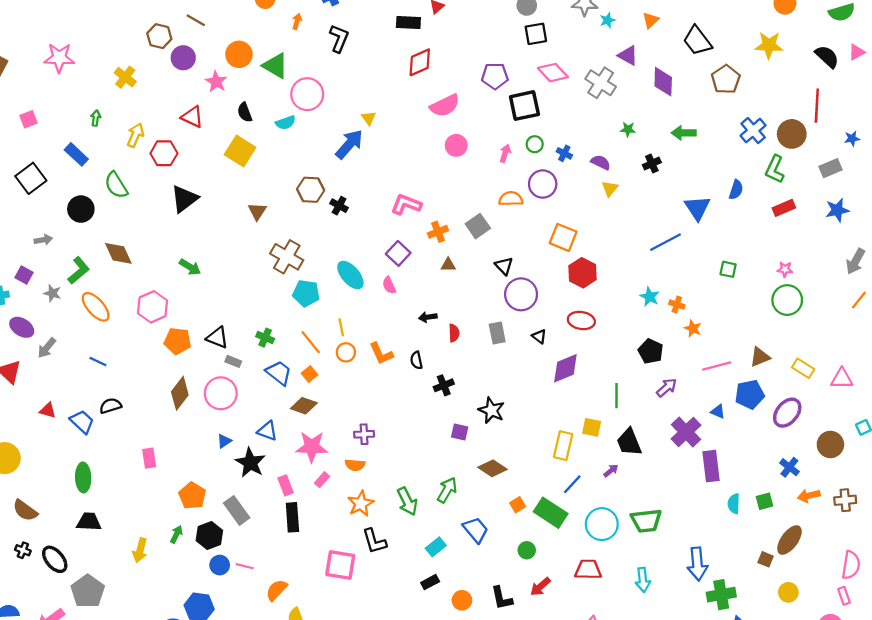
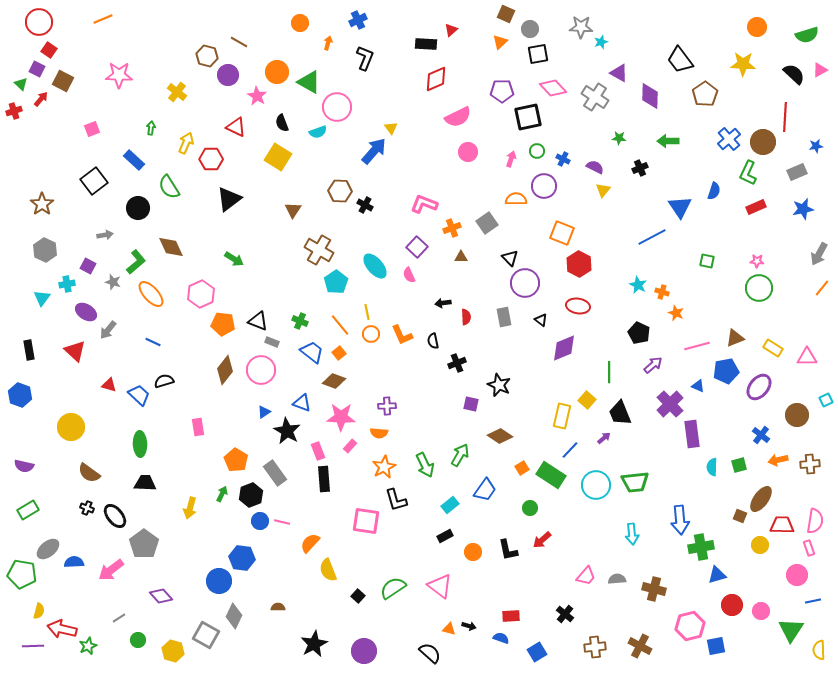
orange triangle: (651, 20) -> (500, 42), moved
cyan pentagon: (306, 293) -> (336, 282), turned 30
yellow square: (592, 427) -> (587, 400), turned 30
blue trapezoid: (476, 530) -> (485, 490), turned 75
red trapezoid: (588, 570) -> (782, 525), moved

